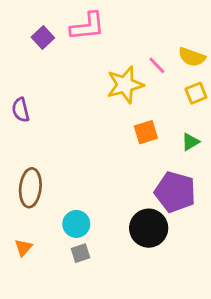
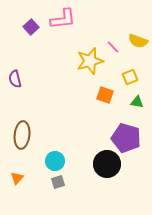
yellow square: (196, 93) -> (130, 77), moved
orange square: (146, 132) -> (105, 95), turned 36
green triangle: (190, 142) -> (137, 102), turned 40

